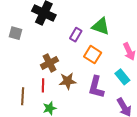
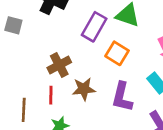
purple rectangle: (76, 35) -> (94, 27), size x1.5

